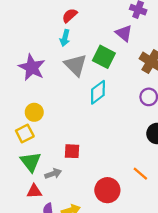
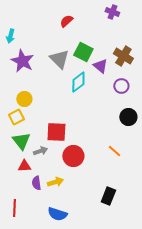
red semicircle: (70, 15) -> (66, 21), moved
purple triangle: (124, 33) -> (100, 66), moved
cyan arrow: (65, 38) -> (10, 36), moved
red square: (72, 151) -> (56, 132), size x1.5
red circle: (107, 190) -> (73, 156), moved

